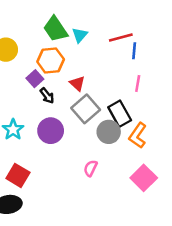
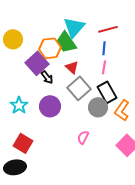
green trapezoid: (55, 29) -> (66, 42), moved
cyan triangle: (80, 35) -> (74, 27), size x1.6
blue line: (134, 51) -> (104, 48), moved
purple square: (35, 79) -> (37, 63), size x1.6
pink line: (138, 83) -> (104, 67), moved

